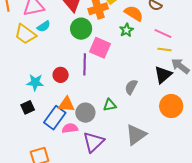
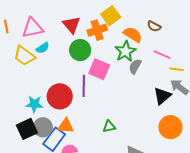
green star: (126, 30) -> (125, 51), size x1.5
yellow line: (165, 49) -> (177, 69), moved
red circle: (61, 75) -> (60, 96), size x1.6
gray semicircle: (131, 87) -> (135, 66), moved
black square: (28, 107) -> (27, 129), size x1.5
gray circle: (85, 113) -> (43, 127), moved

